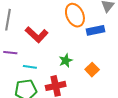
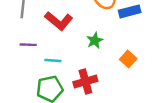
green star: (66, 61) -> (95, 40), moved

